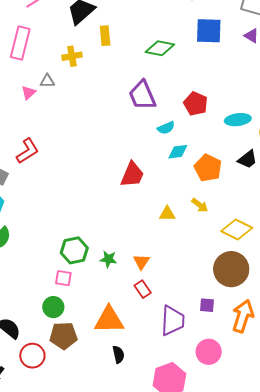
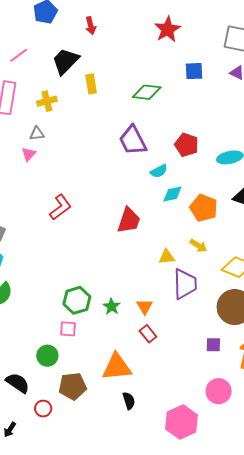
blue square: (209, 31) -> (194, 71), size x0.7
yellow cross: (72, 56) -> (47, 101), moved
pink triangle: (29, 93) -> (29, 154), moved
red L-shape: (28, 151) -> (60, 207), moved
green star: (108, 259) -> (112, 306), turned 30
green circle: (53, 307) -> (47, 356), moved
purple trapezoid: (173, 321) -> (185, 284), moved
red circle: (32, 356) -> (43, 409), size x0.7

